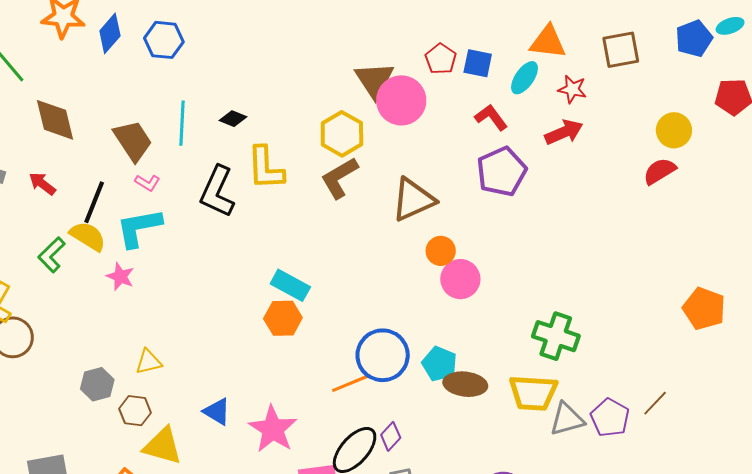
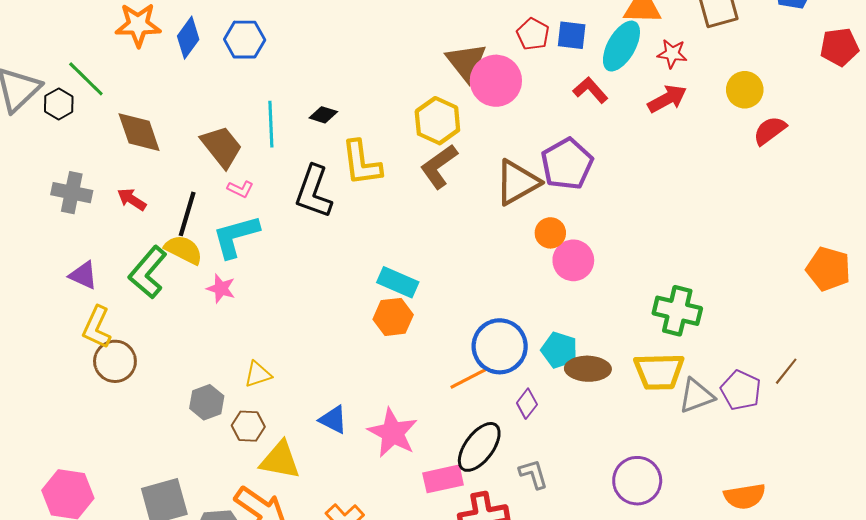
cyan ellipse: (524, 78) -> (621, 46), size x1.4
yellow circle: (674, 130) -> (745, 90), moved
purple pentagon: (502, 171) -> (567, 164), moved
green L-shape: (52, 255) -> (148, 272), size x1.4
purple diamond: (391, 436) -> (527, 404), moved

